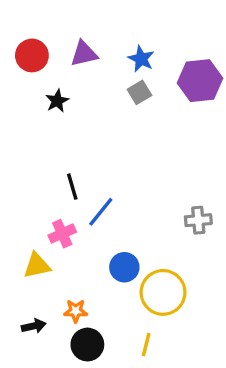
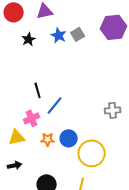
blue star: (141, 59) -> (59, 35), moved
orange star: (76, 311) -> (48, 139), moved
black arrow: (34, 326) -> (15, 165), moved

